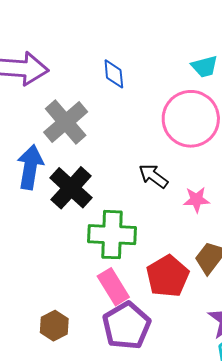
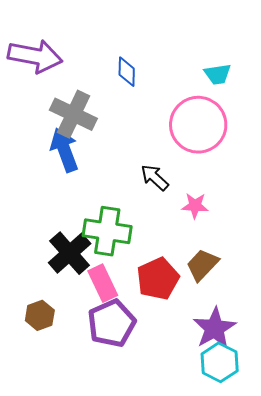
gray cross: (66, 122) -> (73, 114), turned -30
blue arrow: (30, 167) -> (64, 150), moved, turned -36
black cross: (71, 188) -> (70, 253), moved

